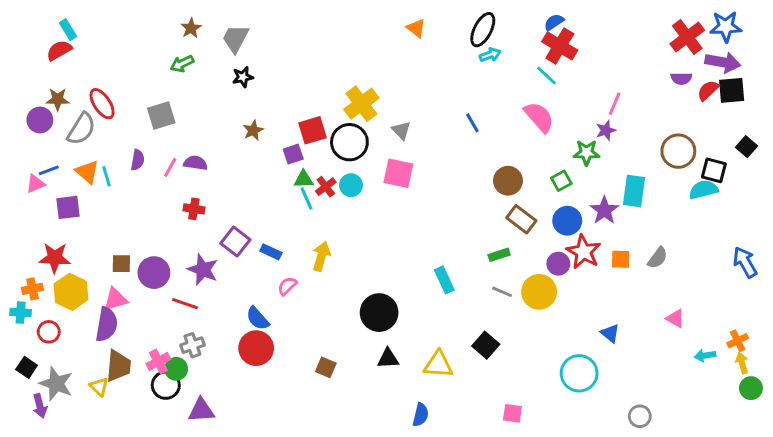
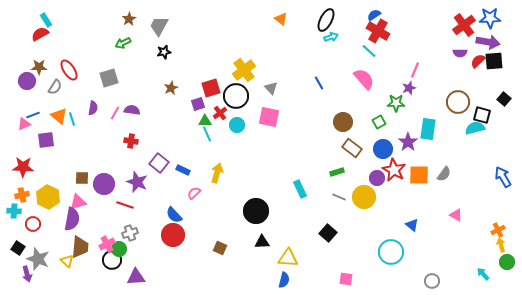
gray semicircle: (81, 129) -> (55, 87), size x0.7
red cross: (326, 187) -> (220, 113), moved
red star: (55, 258) -> (23, 167), moved
orange square: (621, 259) -> (419, 175), size x1.5
cyan arrow: (705, 356) -> (483, 274), moved, turned 56
yellow triangle: (438, 364) -> (288, 258), moved

